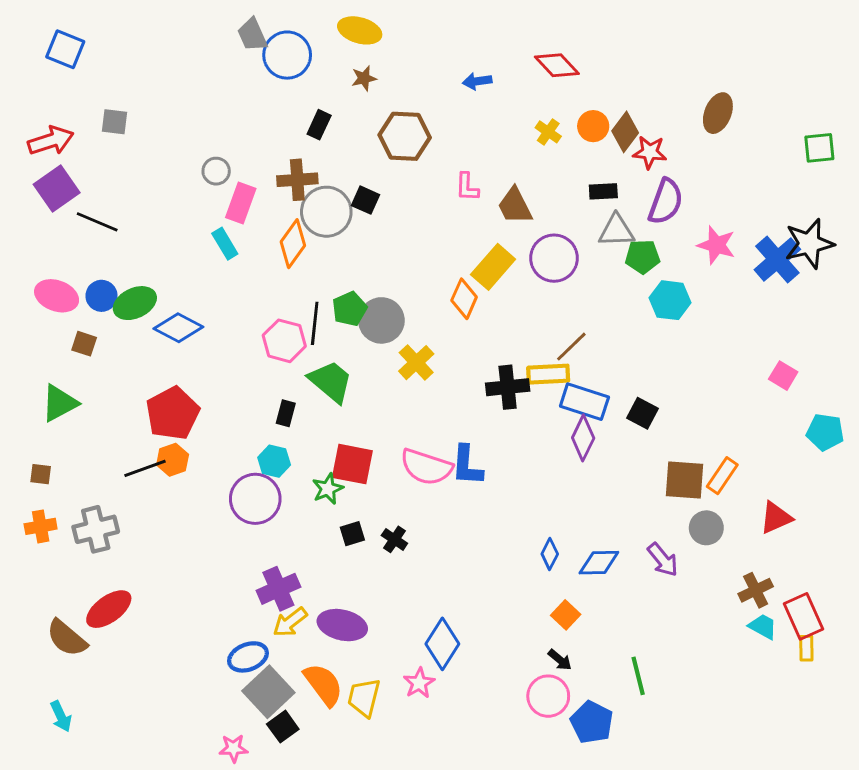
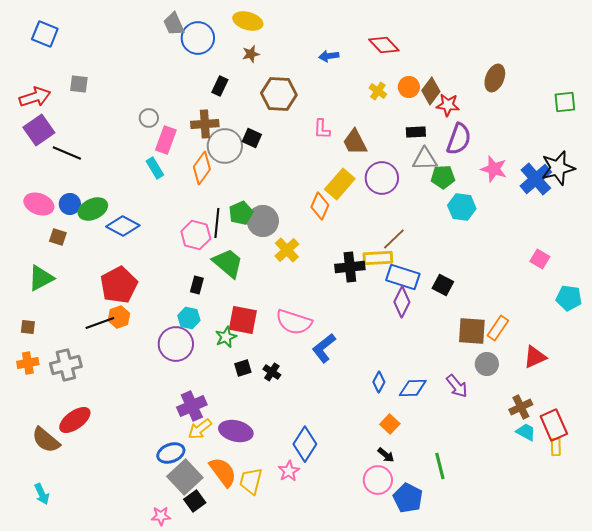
blue L-shape: (467, 465) -> (324, 348), moved, turned 48

